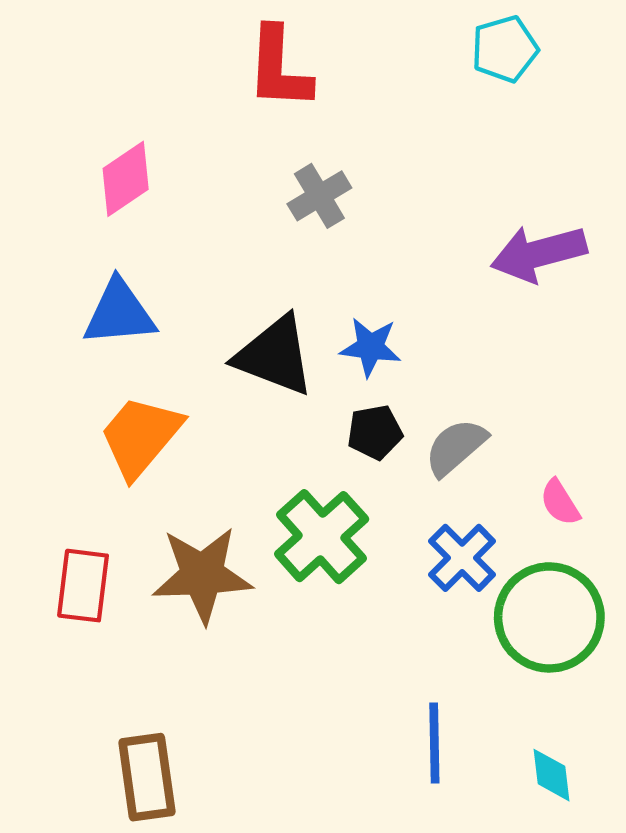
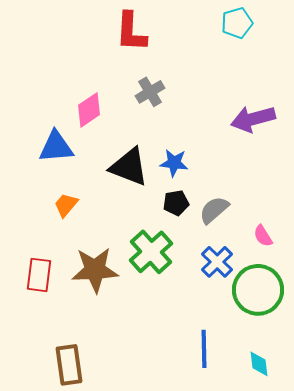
pink diamond: (126, 179) -> (89, 110), moved
orange trapezoid: (141, 436) -> (66, 205), size x0.6

